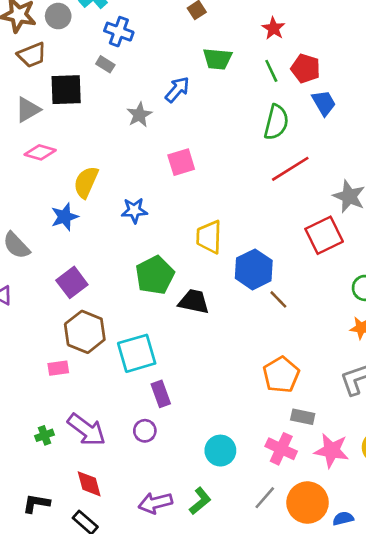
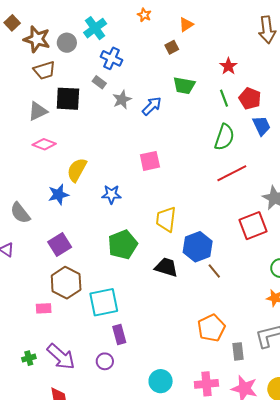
gray star: (139, 115) -> (122, 100), moved
black trapezoid: (194, 302) -> (166, 267), moved
gray rectangle: (303, 417) -> (238, 351), moved, turned 66
pink cross: (281, 449) -> (206, 384), turned -35

